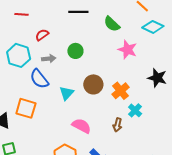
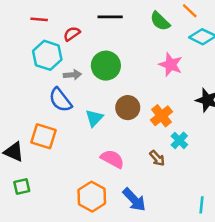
green semicircle: (112, 24) -> (160, 21), moved
red semicircle: (42, 35) -> (72, 34), moved
green circle: (75, 51) -> (106, 66), size x1.5
cyan hexagon: (19, 55) -> (47, 55), moved
brown arrow: (117, 125) -> (157, 158), turned -56

